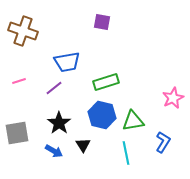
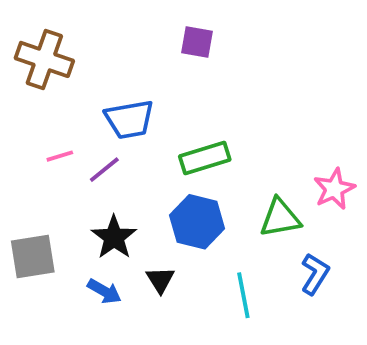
pink line: (19, 81) -> (60, 156), moved
green triangle: (133, 121) -> (280, 218), moved

